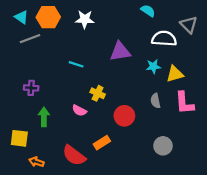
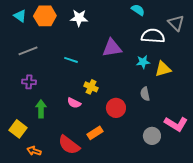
gray line: (30, 39) -> (28, 51), moved
pink L-shape: (184, 103) -> (176, 124), moved, turned -55
yellow square: (19, 138) -> (18, 129), turned 30

